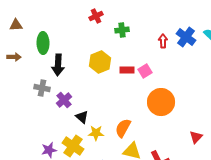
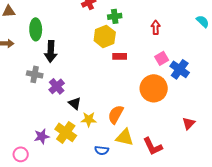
blue cross: (186, 37) -> (180, 69), moved
yellow hexagon: (100, 62) -> (105, 36), moved
pink square: (145, 71) -> (162, 58), moved

